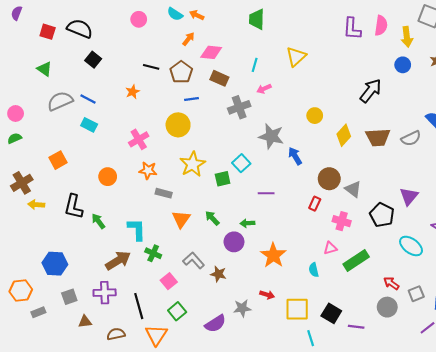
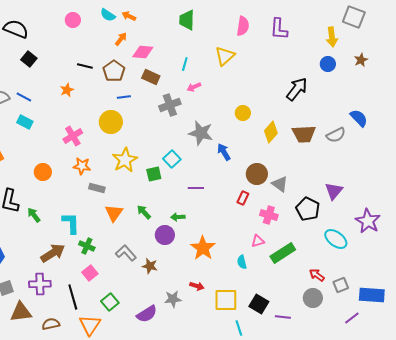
pink semicircle: (381, 25) -> (243, 26), moved
pink square: (169, 281) -> (90, 273), moved
brown triangle: (85, 322) -> (21, 312), size x1.6

